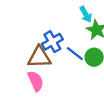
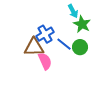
pink semicircle: (36, 81) -> (45, 61), moved

